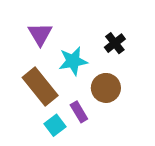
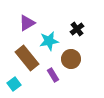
purple triangle: (40, 34) -> (27, 23), turned 30
cyan square: (55, 125) -> (14, 84), moved

